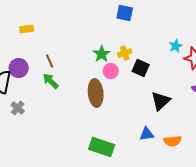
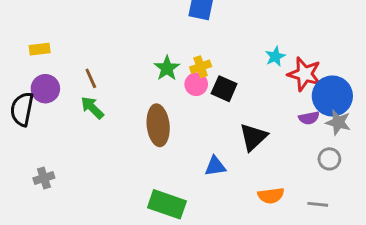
yellow rectangle: (27, 29) -> (40, 49), moved
pink circle: (111, 71) -> (196, 84), moved
gray cross: (18, 108) -> (44, 178), moved, turned 32
blue triangle: (147, 134) -> (215, 166), moved

